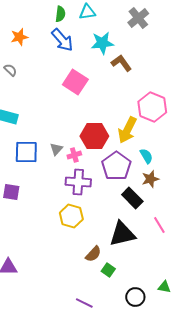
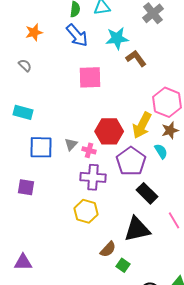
pink square: (75, 82) -> (90, 77), turned -35
pink cross: (74, 155) -> (89, 150), turned 32
brown star: (150, 179) -> (170, 130), moved

